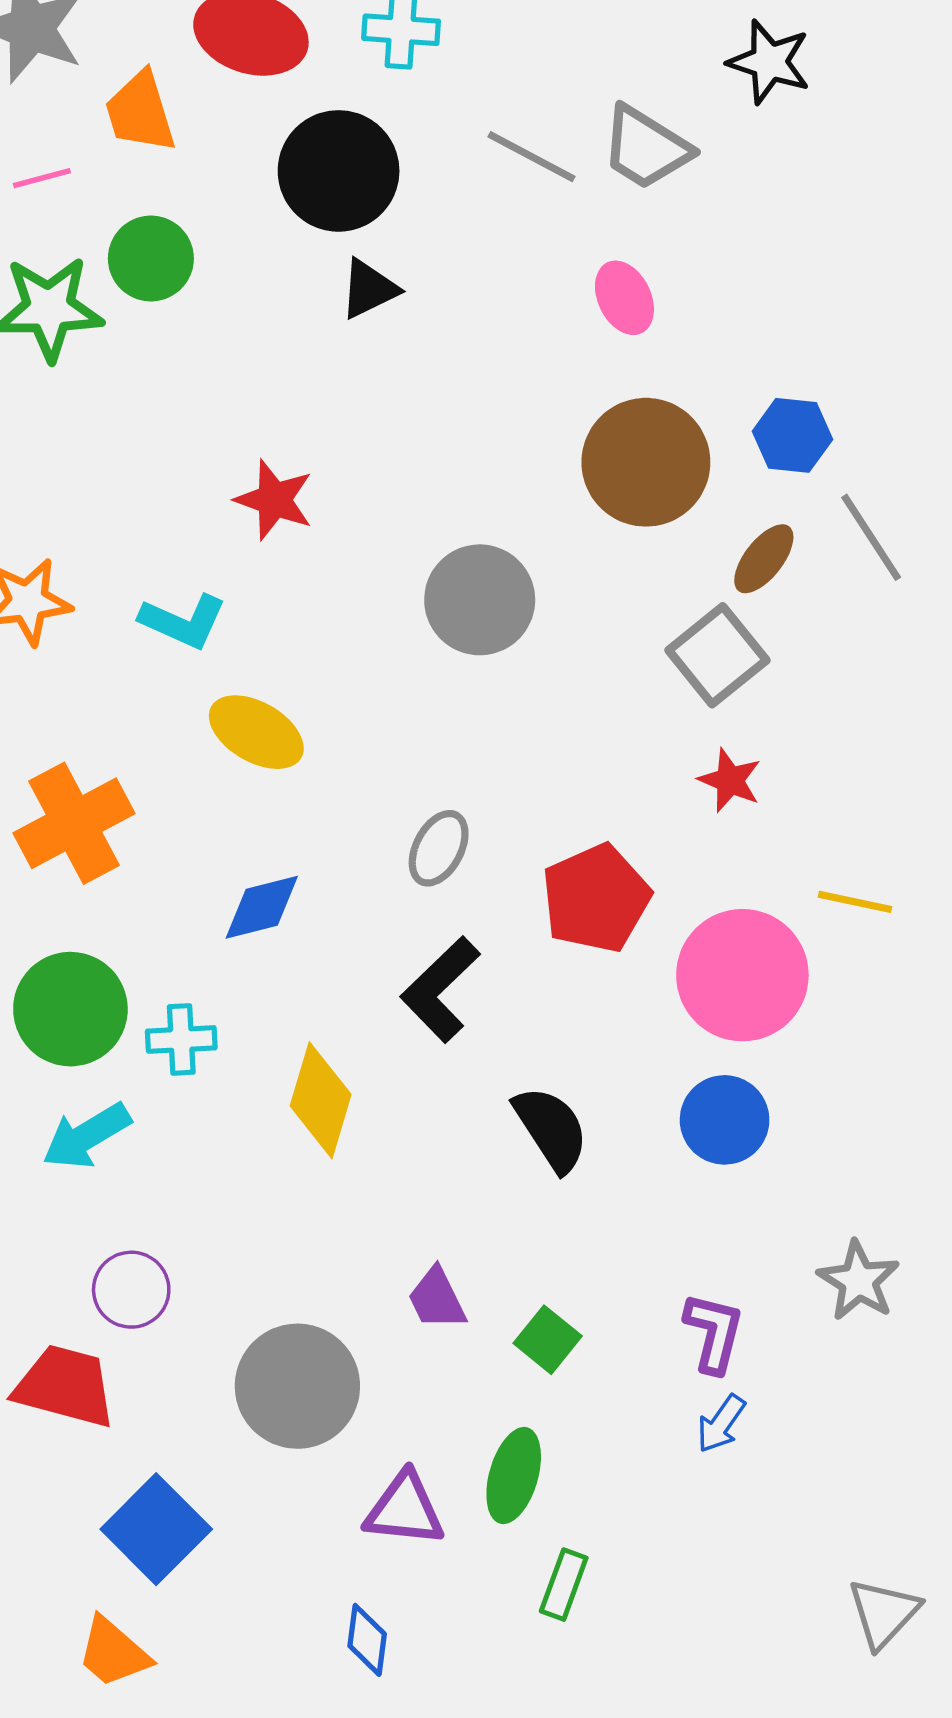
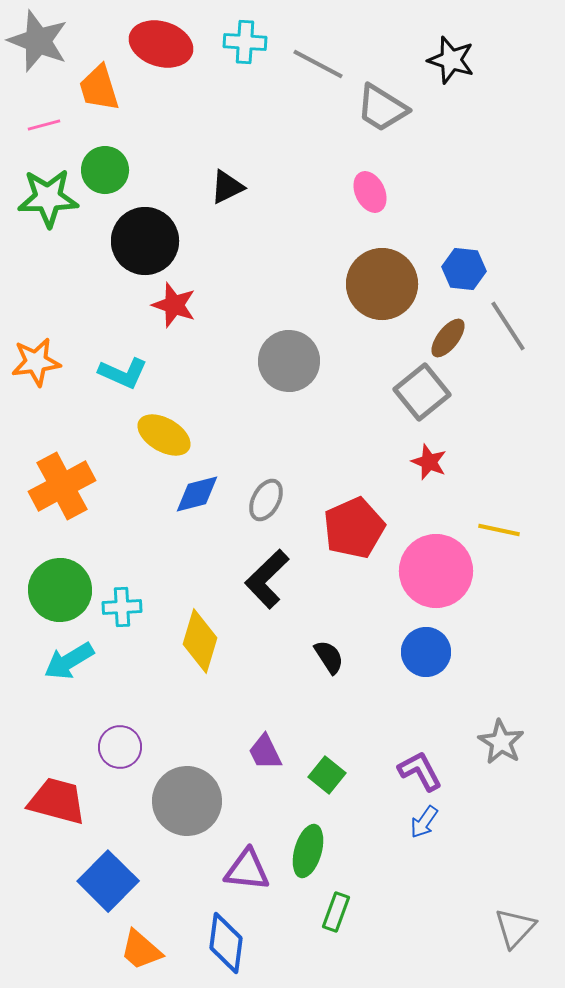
gray line: (532, 157) -> (318, 64), moved
black circle: (339, 171) -> (145, 241), moved
blue diamond: (262, 907) -> (197, 494), moved
black semicircle: (551, 1129) -> (329, 657), size x0.7
purple circle: (131, 1290) -> (120, 747), moved
purple L-shape: (714, 1333) -> (420, 771), turned -42
blue diamond: (367, 1640) -> (226, 943), size x1.5
orange trapezoid: (113, 1652) -> (141, 950), moved

